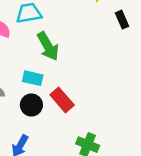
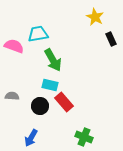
cyan rectangle: (33, 78) -> (50, 85), moved

